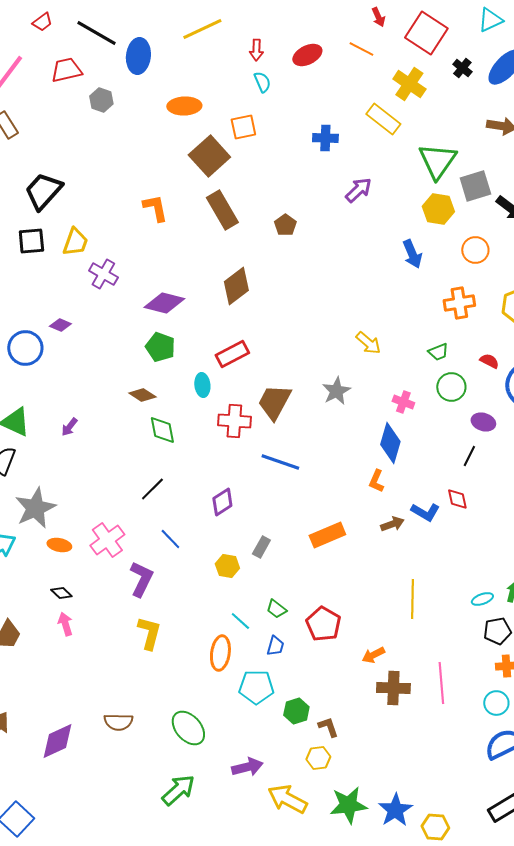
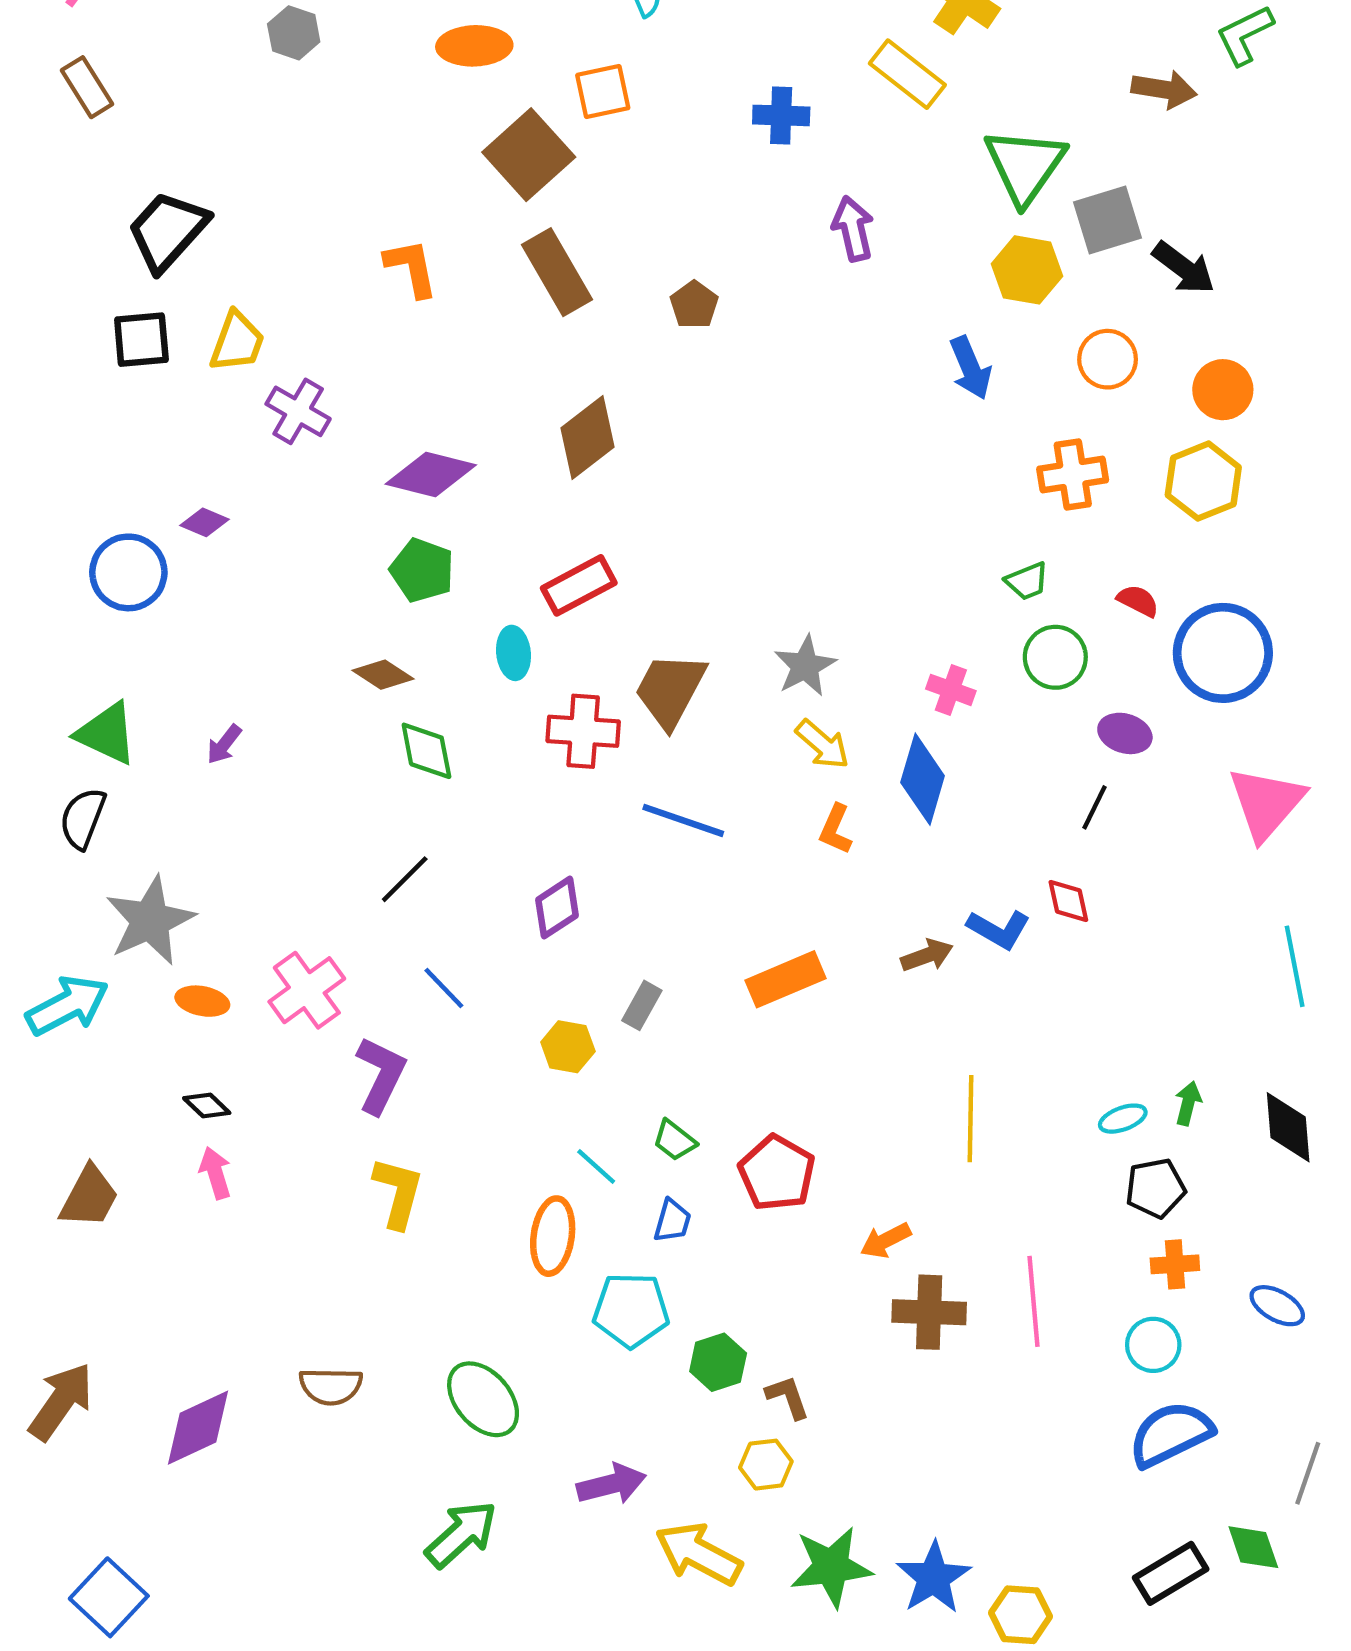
purple arrow: (358, 190) -> (853, 229), turned -60
yellow arrow: (368, 343) -> (822, 744), moved
orange L-shape: (376, 481) -> (836, 829), moved

